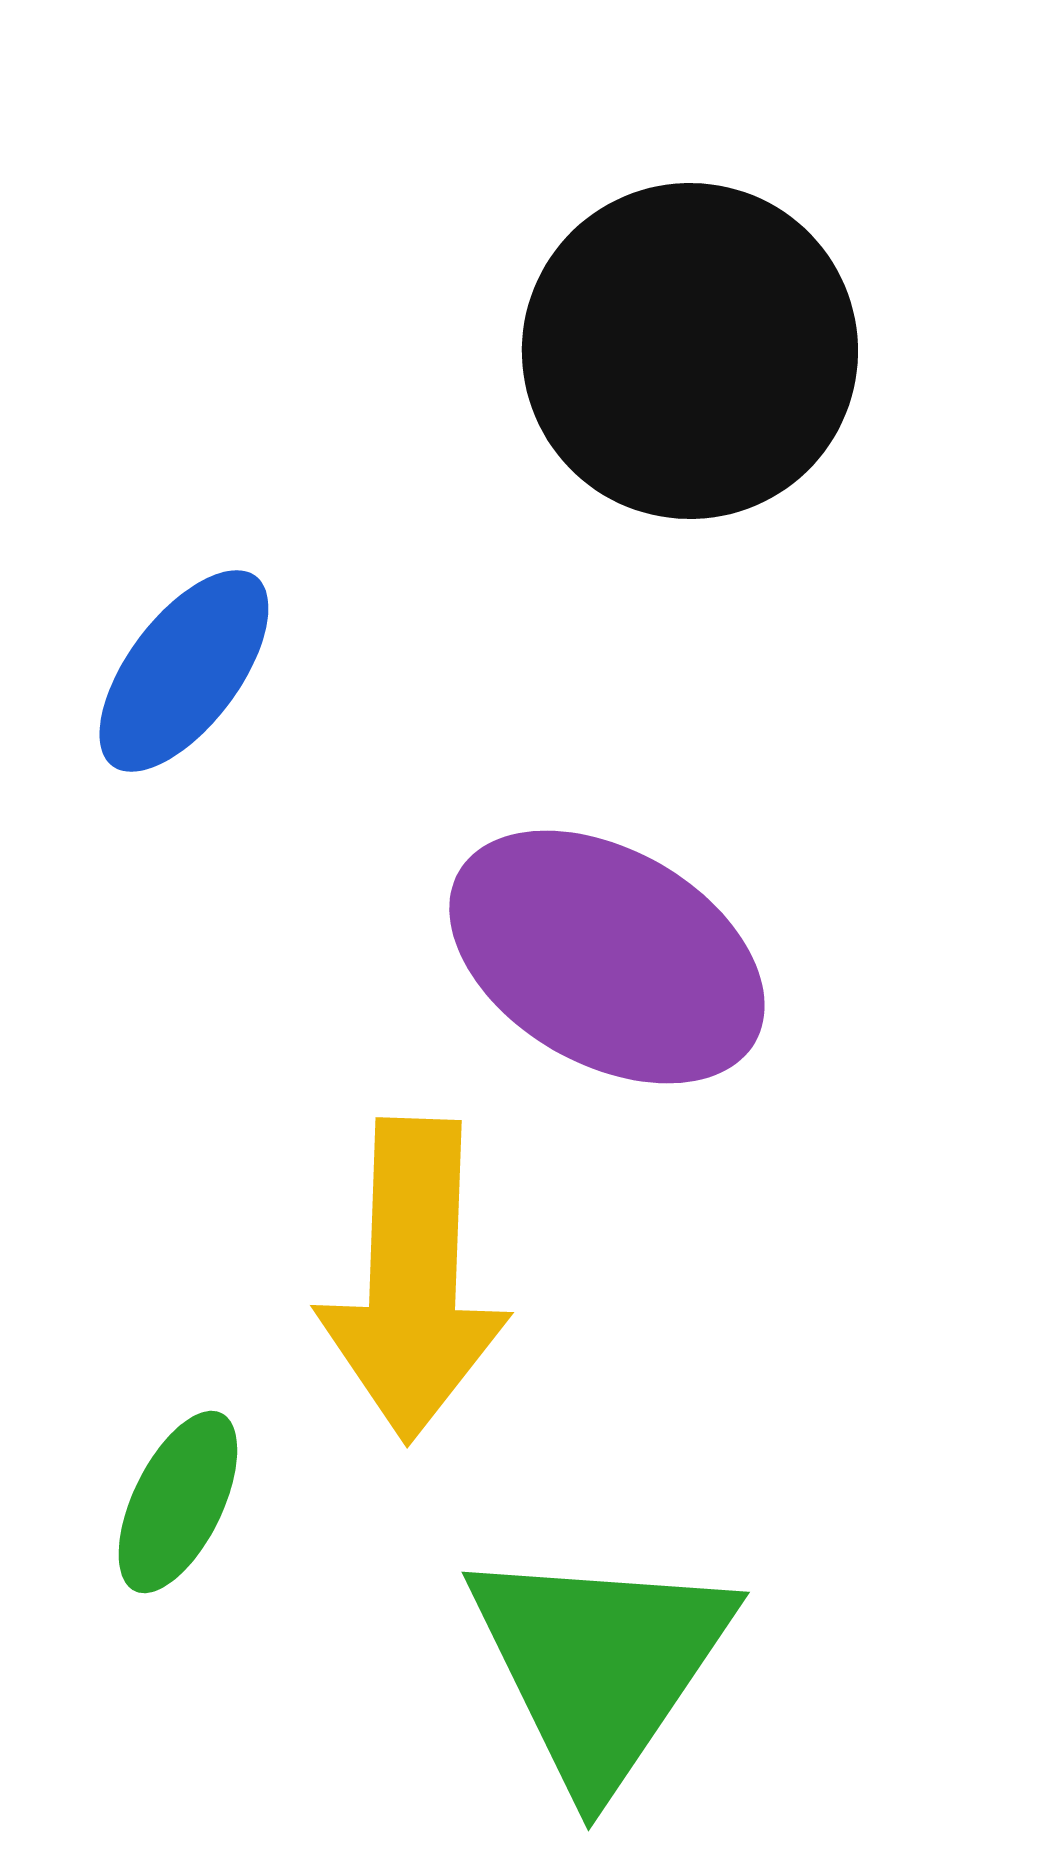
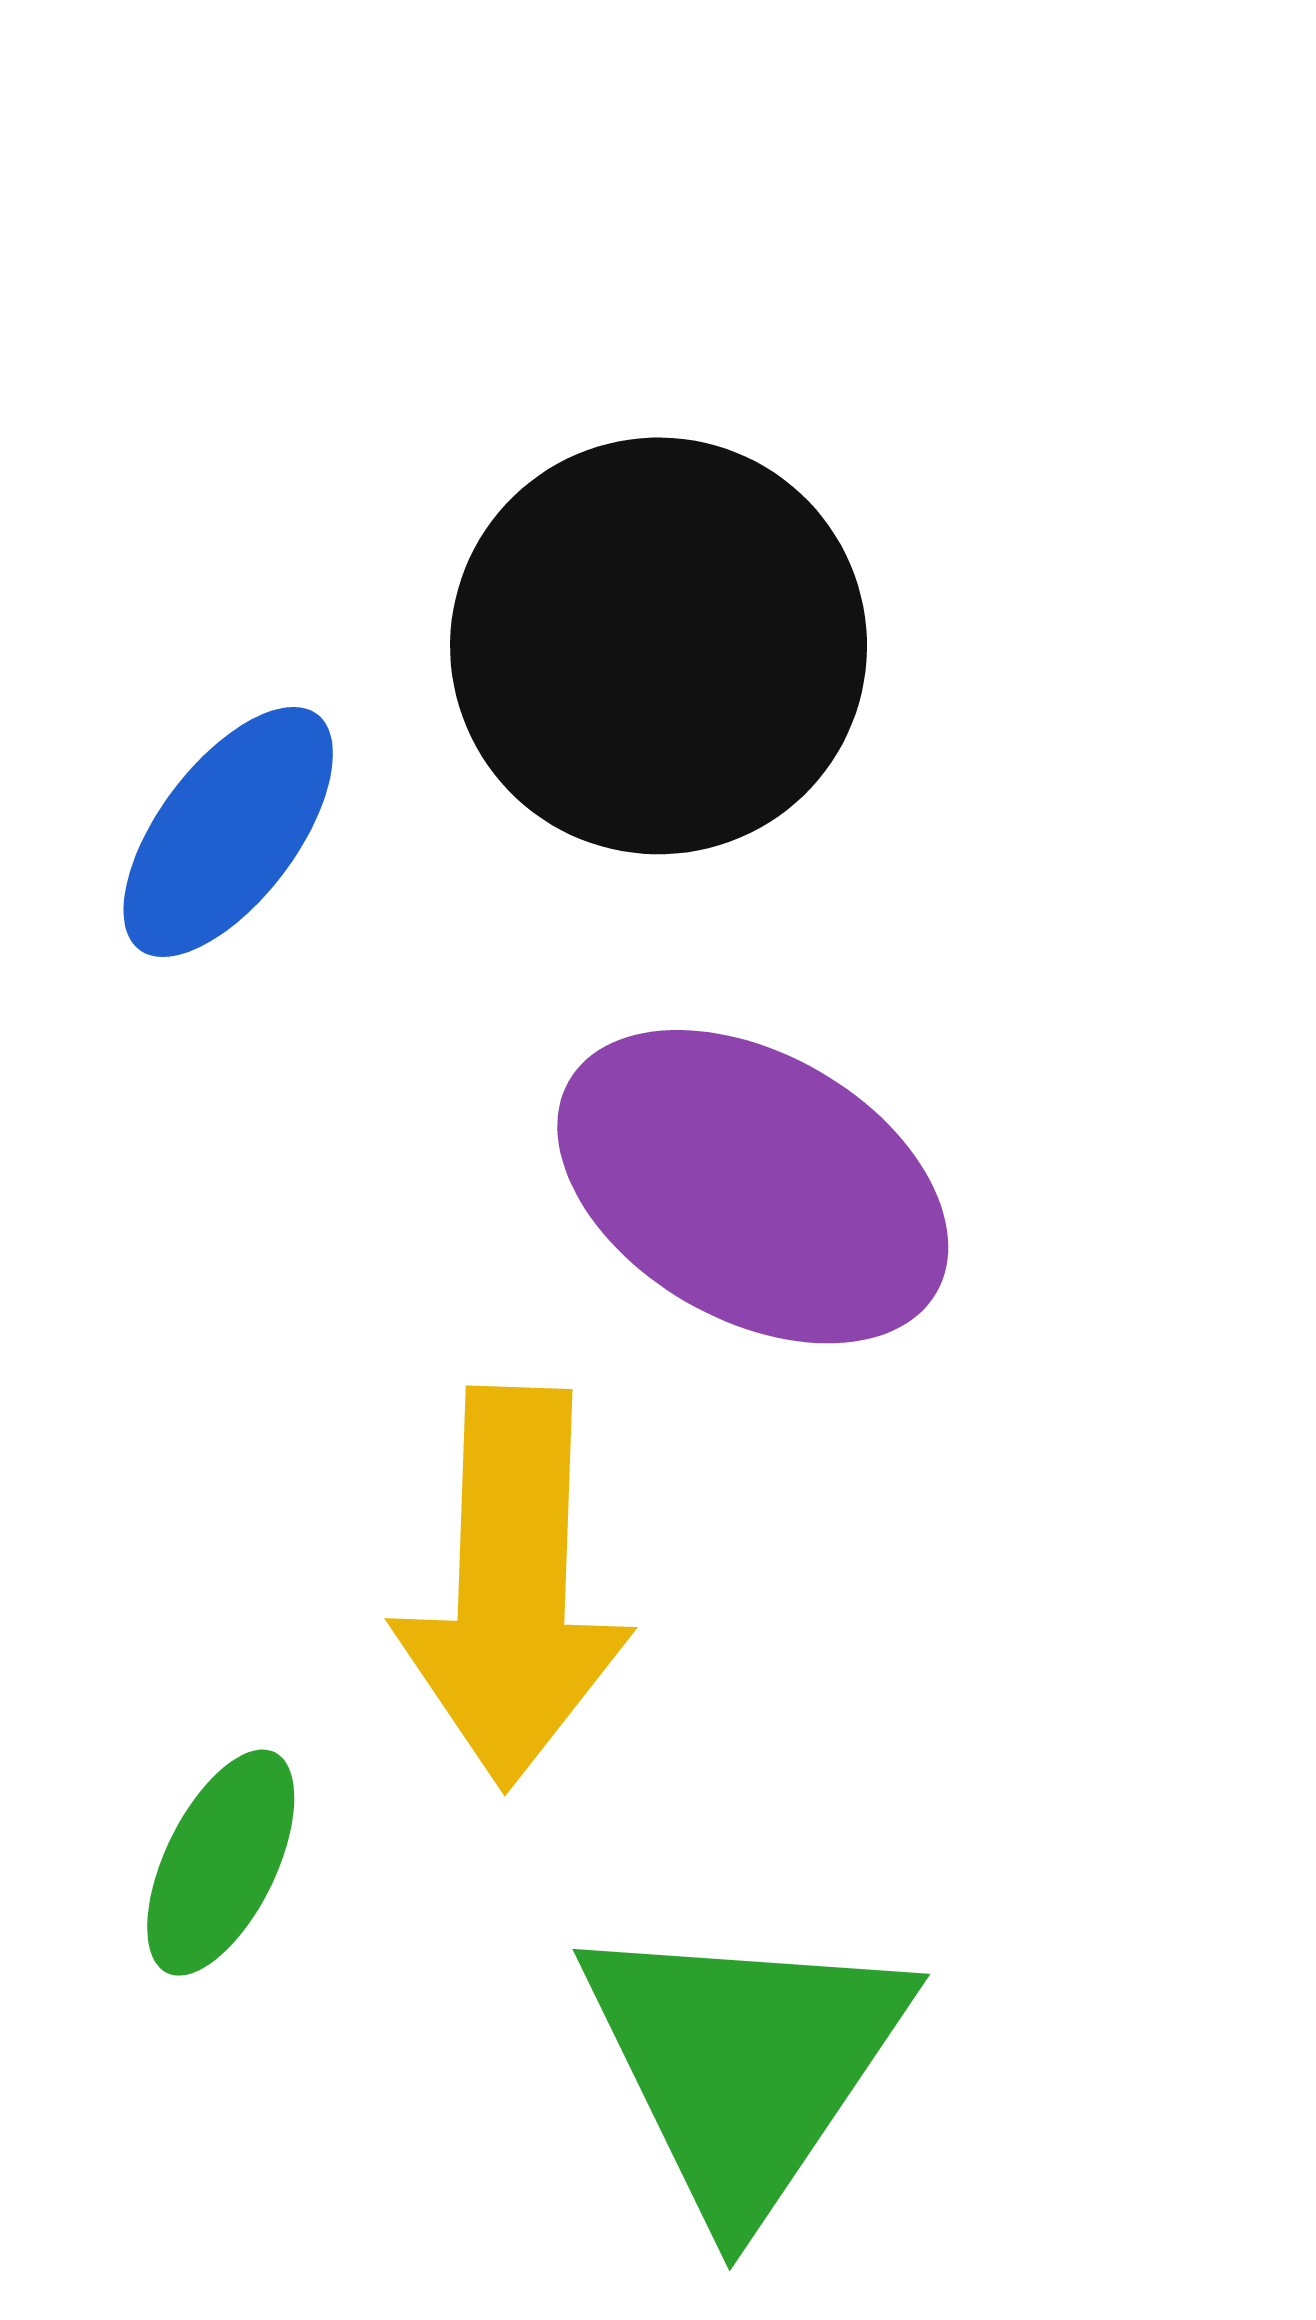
black circle: (690, 351) -> (659, 646), moved

